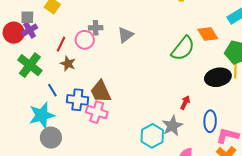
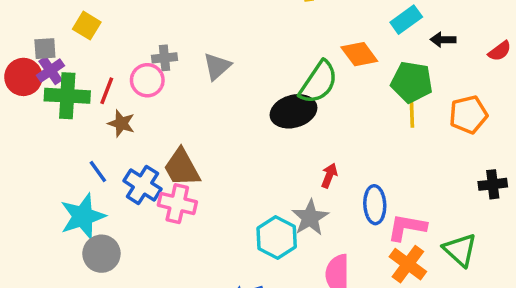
green cross: (30, 65) -> (67, 96), moved, turned -30
black ellipse: (218, 77) -> (293, 111), moved
blue cross: (77, 100) -> (142, 185), turned 30

